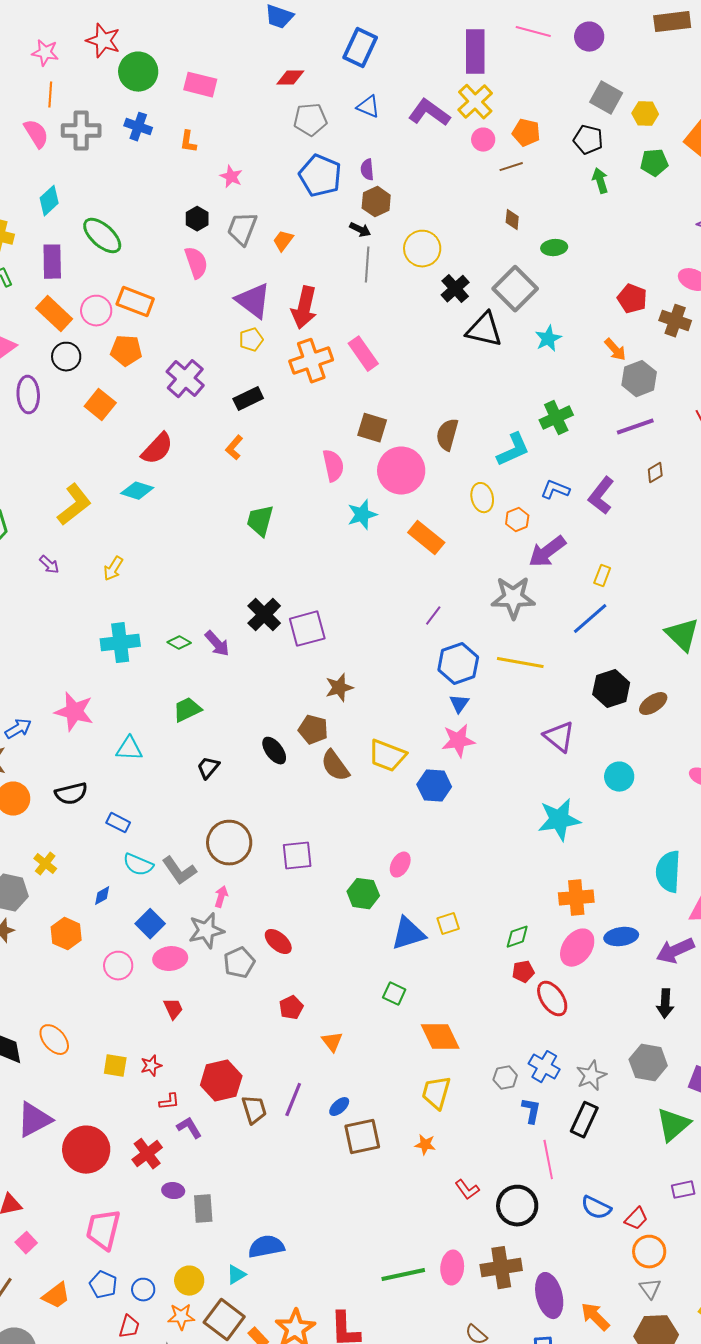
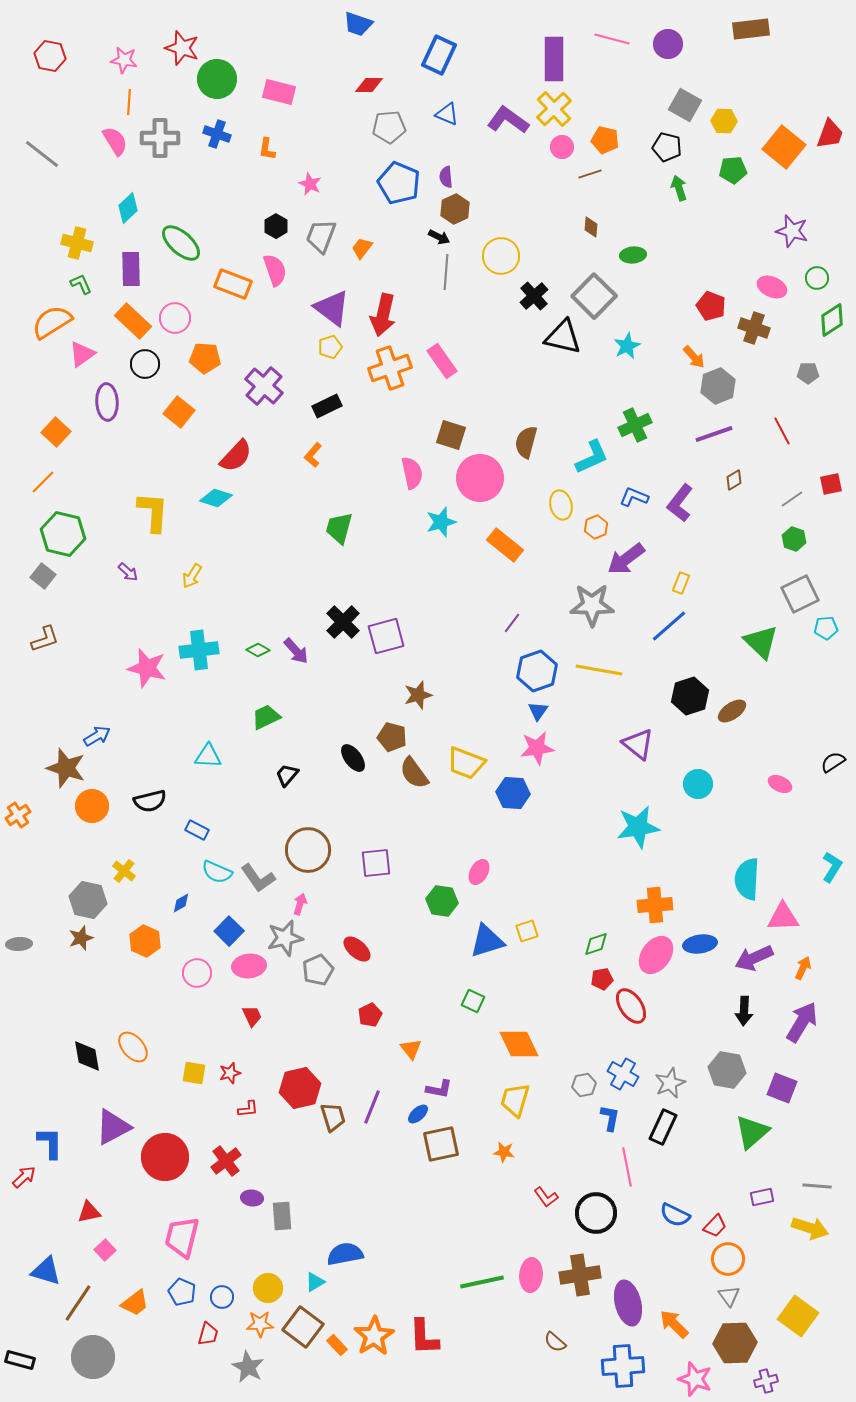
orange rectangle: (135, 302) -> (233, 284), moved
yellow L-shape: (74, 505) -> (153, 512), turned -48
pink star: (74, 712) -> (147, 668), moved
purple L-shape: (189, 1128) -> (439, 1089), moved, turned 132

